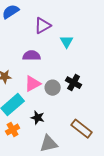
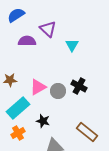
purple triangle: (43, 26) -> (48, 29), turned -48
purple semicircle: (32, 56) -> (27, 41), moved

